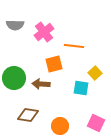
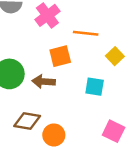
yellow square: (95, 73) -> (115, 56), moved
orange circle: (60, 126) -> (54, 135), moved

